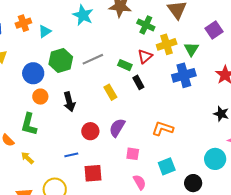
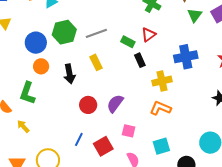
yellow cross: (167, 44) -> (162, 81), moved
green triangle: (191, 49) -> (195, 15), moved
yellow rectangle: (110, 92) -> (96, 62), moved
blue line: (71, 155) -> (79, 139), moved, turned -56
red square: (93, 173) -> (103, 146), moved, turned -30

